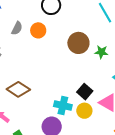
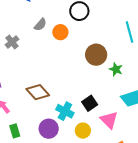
brown diamond: (18, 89) -> (38, 92), moved
yellow circle: (84, 111) -> (83, 131), moved

